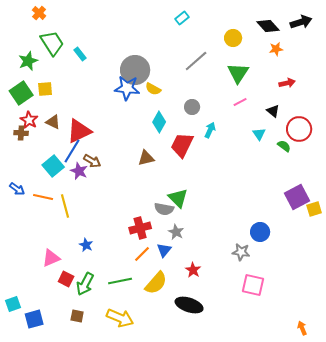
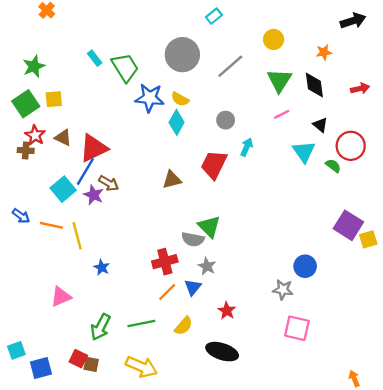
black diamond: (268, 26) -> (314, 85), moved, turned 35
green trapezoid: (52, 43) -> (125, 67), moved
gray circle: (135, 70) -> (182, 55), moved
red arrow: (287, 83) -> (360, 89), moved
cyan diamond: (159, 122) -> (177, 122), moved
cyan triangle: (259, 134) -> (304, 152), size x1.5
purple square: (297, 197) -> (348, 225), turned -30
blue star: (86, 245) -> (102, 267), moved
red square: (66, 279) -> (78, 359), moved
yellow semicircle: (156, 283) -> (184, 326), size x0.7

